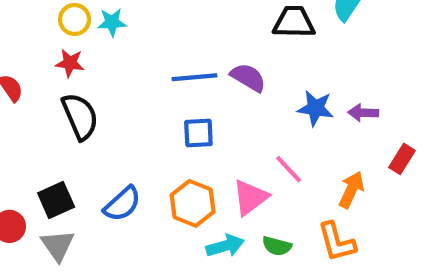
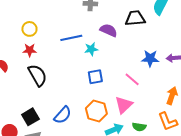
cyan star: (112, 22) -> (91, 49), moved
blue line: (194, 77) -> (71, 38), moved
purple semicircle: (248, 77) -> (109, 30), moved
pink line: (289, 169) -> (132, 79), moved

